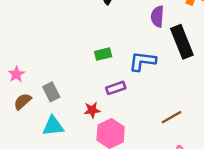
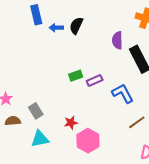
blue L-shape: (142, 61) -> (123, 93), moved, turned 60
purple rectangle: (116, 88) -> (95, 81), moved
brown semicircle: (22, 101) -> (13, 121), turned 42

